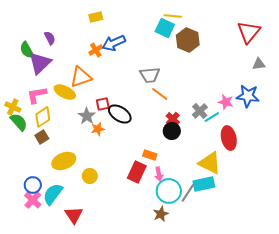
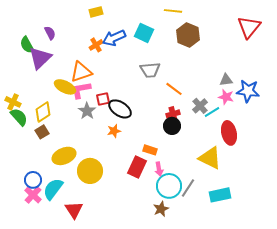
cyan square: (165, 28) -> (144, 33), moved
gray triangle: (259, 64) -> (226, 80), moved
orange line: (160, 94) -> (174, 89), moved
pink L-shape: (37, 95) -> (81, 90), moved
red cross: (173, 119) -> (173, 114), turned 32
orange star: (98, 129) -> (114, 131), moved
yellow circle: (90, 176) -> (90, 171), size x1.6
cyan rectangle: (204, 184) -> (220, 195), moved

